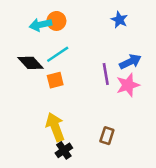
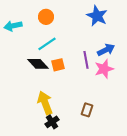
blue star: (119, 20) -> (97, 16), size x1.5
cyan arrow: (40, 25) -> (13, 26), moved
black diamond: (31, 63) -> (38, 64), moved
orange square: (55, 80) -> (58, 65), moved

